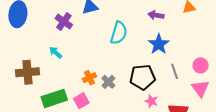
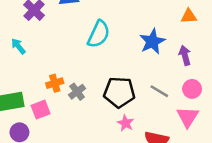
purple arrow: (156, 15) -> (185, 55), moved, turned 56
blue star: (159, 44) -> (152, 41), moved
gray line: (175, 71) -> (159, 91), turned -49

